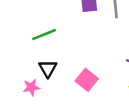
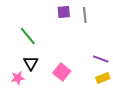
green line: (44, 35) -> (28, 36), turned 72

